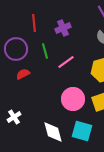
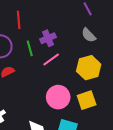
purple cross: (63, 28) -> (48, 38), moved

